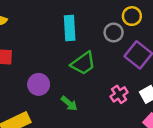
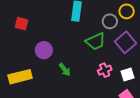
green trapezoid: (83, 63) -> (96, 41), moved

